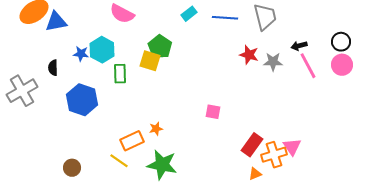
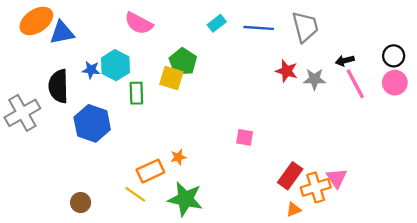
black semicircle: (53, 68) -> (58, 86), size x1.8

